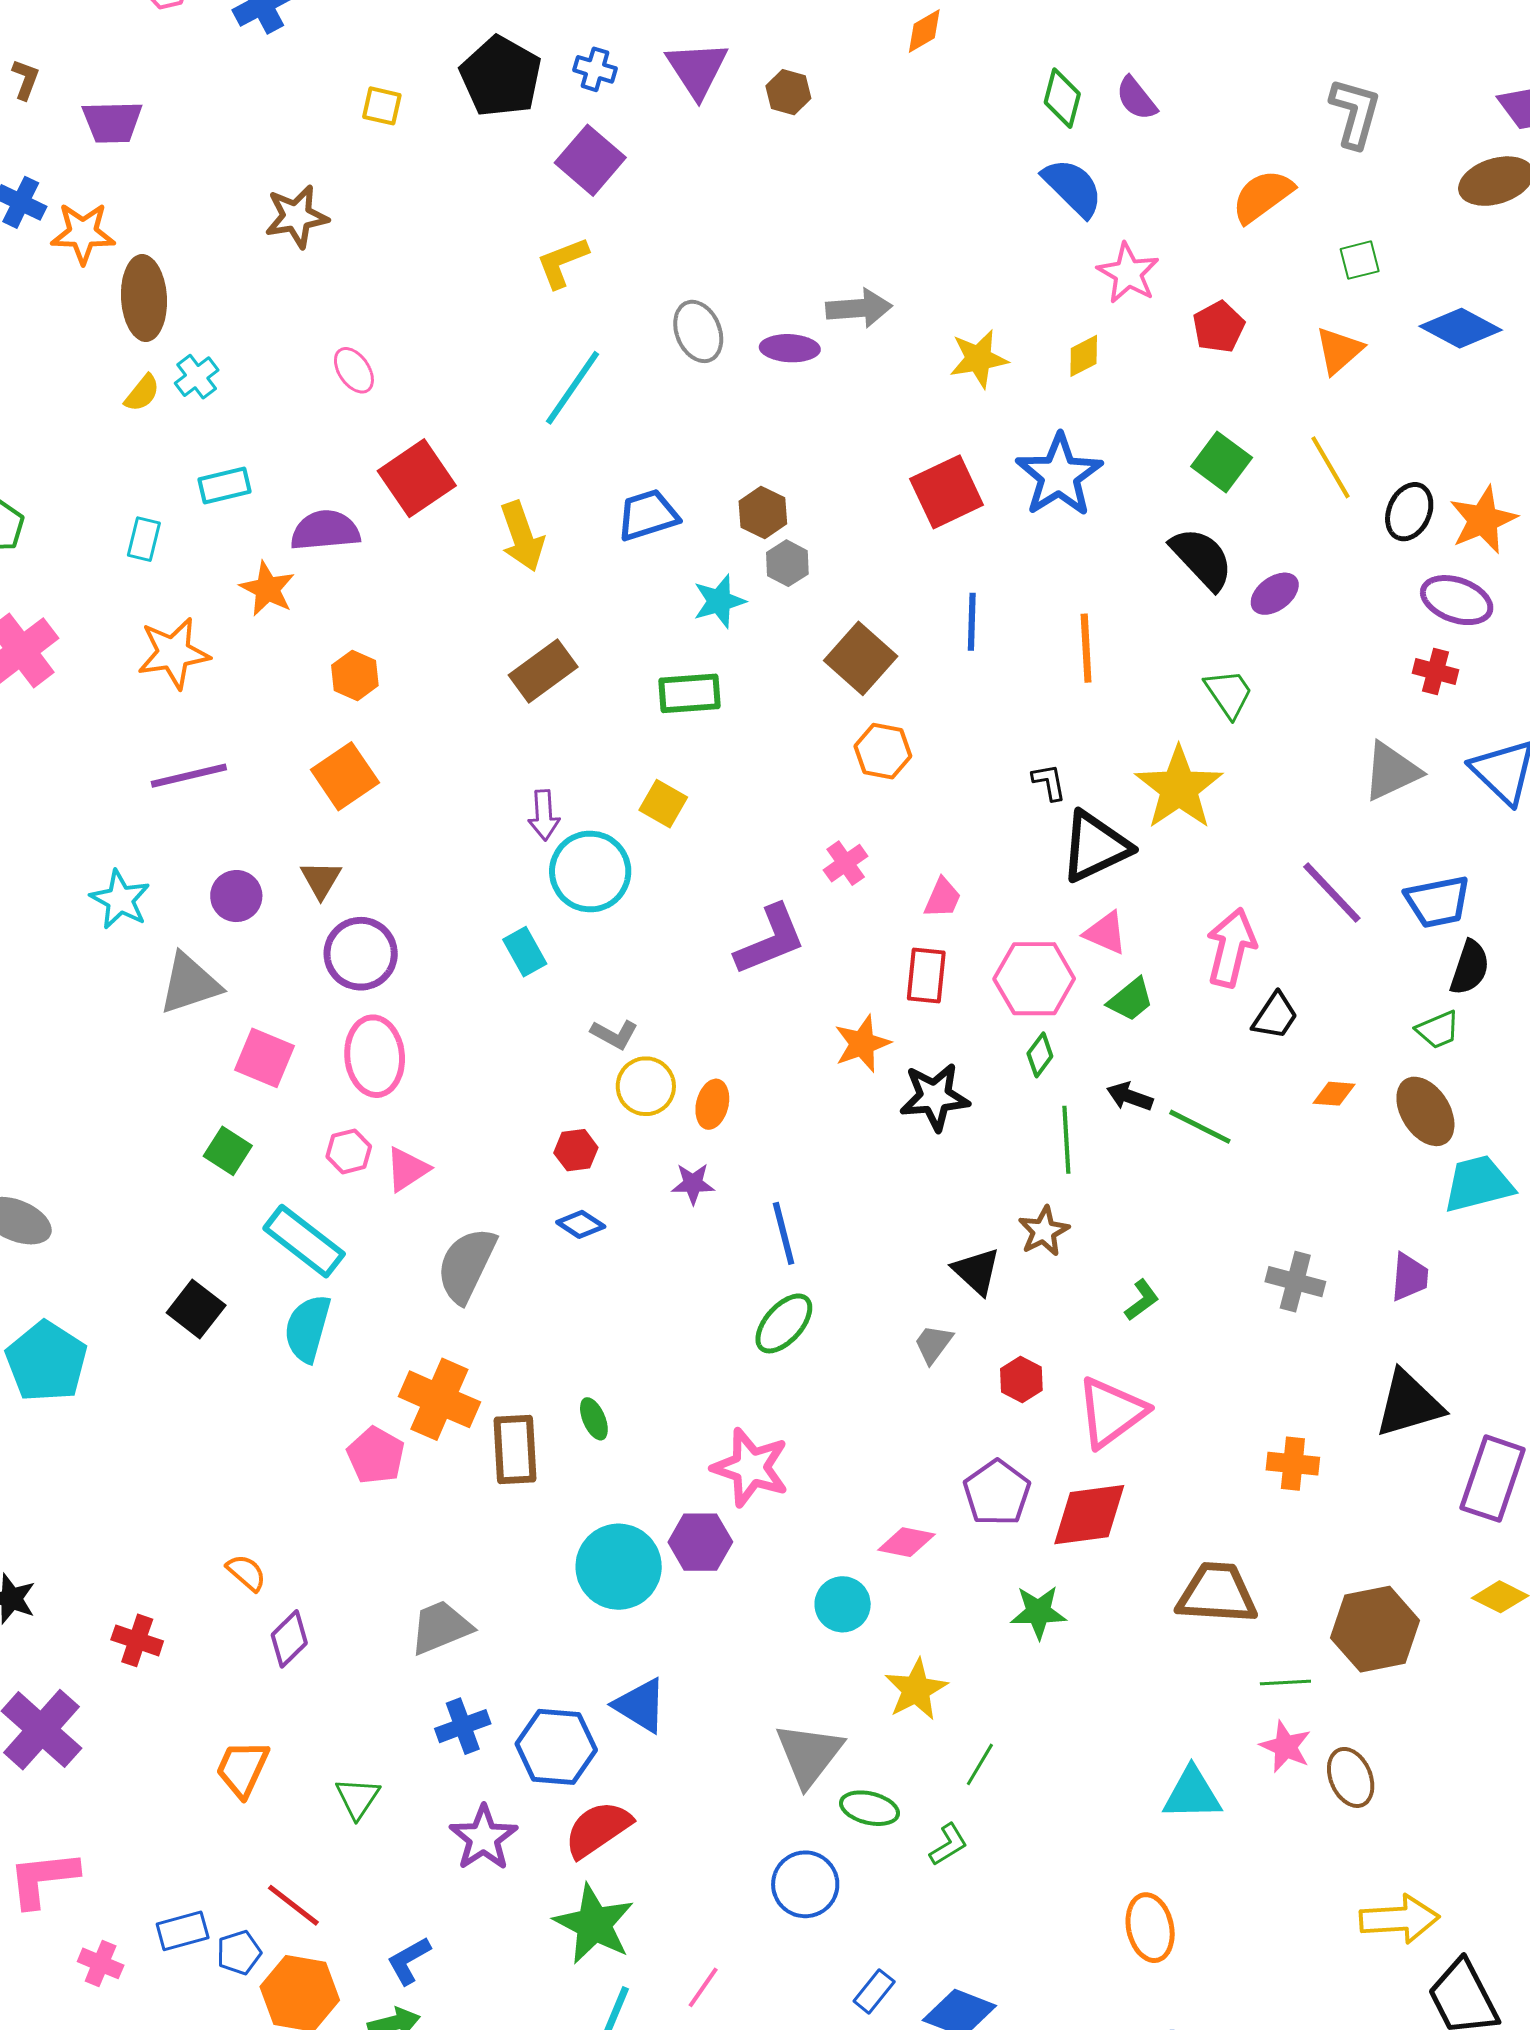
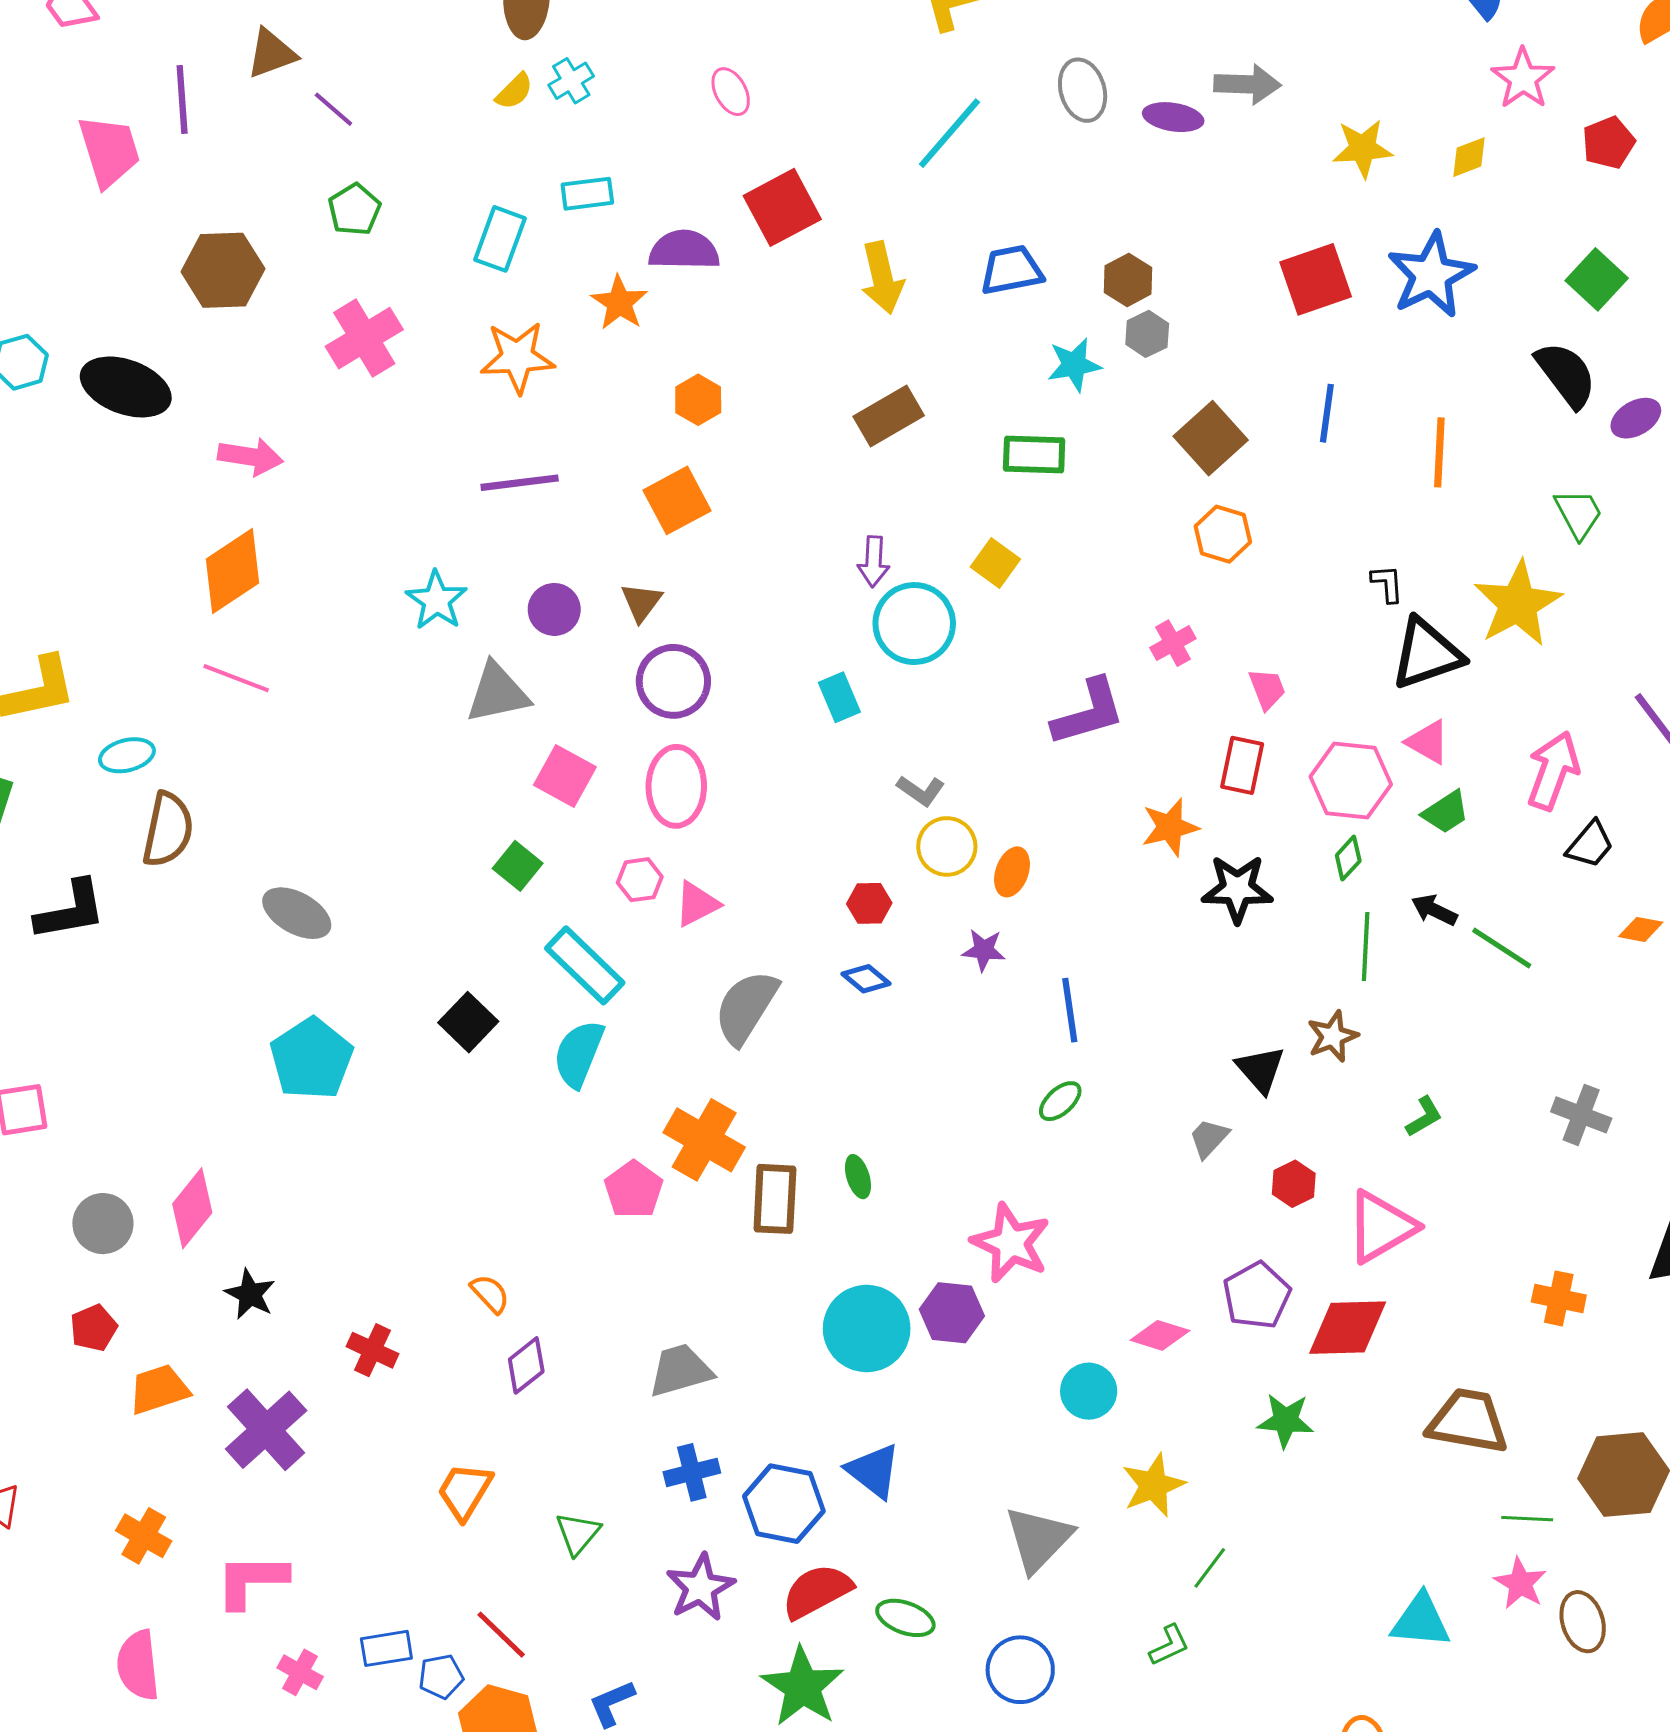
cyan rectangle: (144, 539) -> (500, 239), size x1.4
pink trapezoid: (943, 898) -> (1267, 689), turned -51
green ellipse: (784, 1323) -> (1060, 1101), size x0.7
green ellipse: (870, 1808) -> (905, 1618), moved

